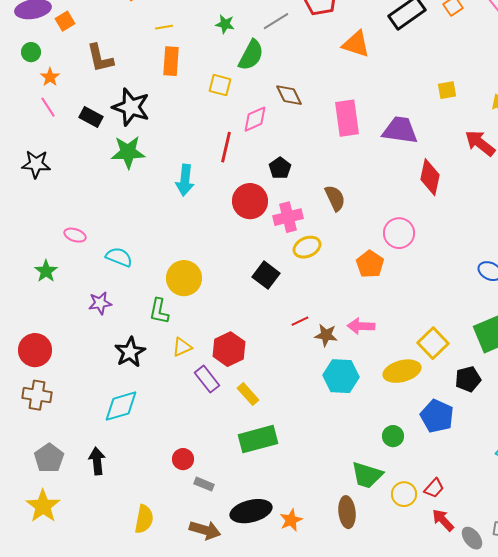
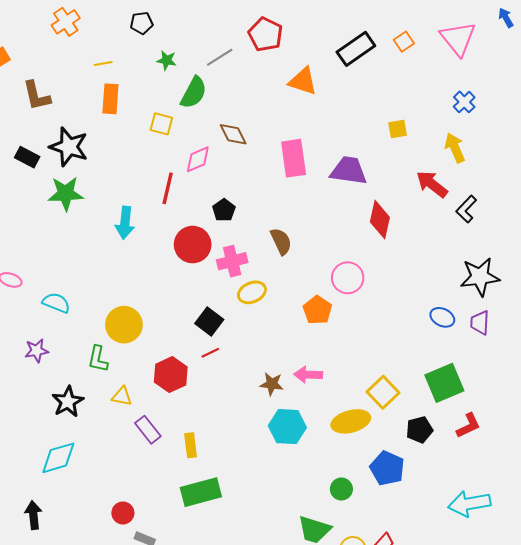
red line: (300, 321) -> (210, 353), moved
yellow triangle: (182, 347) -> (122, 396), turned 35
red hexagon: (229, 349) -> (171, 375), moved
yellow rectangle: (248, 394) -> (191, 445), turned 35

